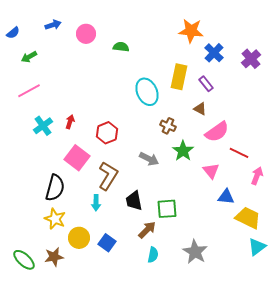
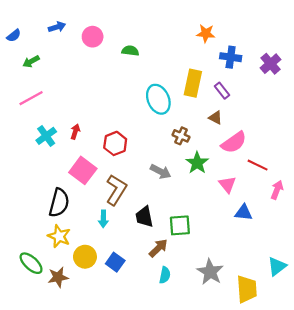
orange star: (191, 31) -> (206, 33), size x0.7
blue cross: (214, 53) -> (231, 57), turned -36
yellow trapezoid: (248, 218) -> (247, 289), moved, turned 60
green ellipse: (24, 260) -> (31, 263), moved

